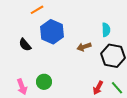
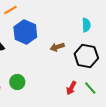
cyan semicircle: (106, 30) -> (86, 25), moved

